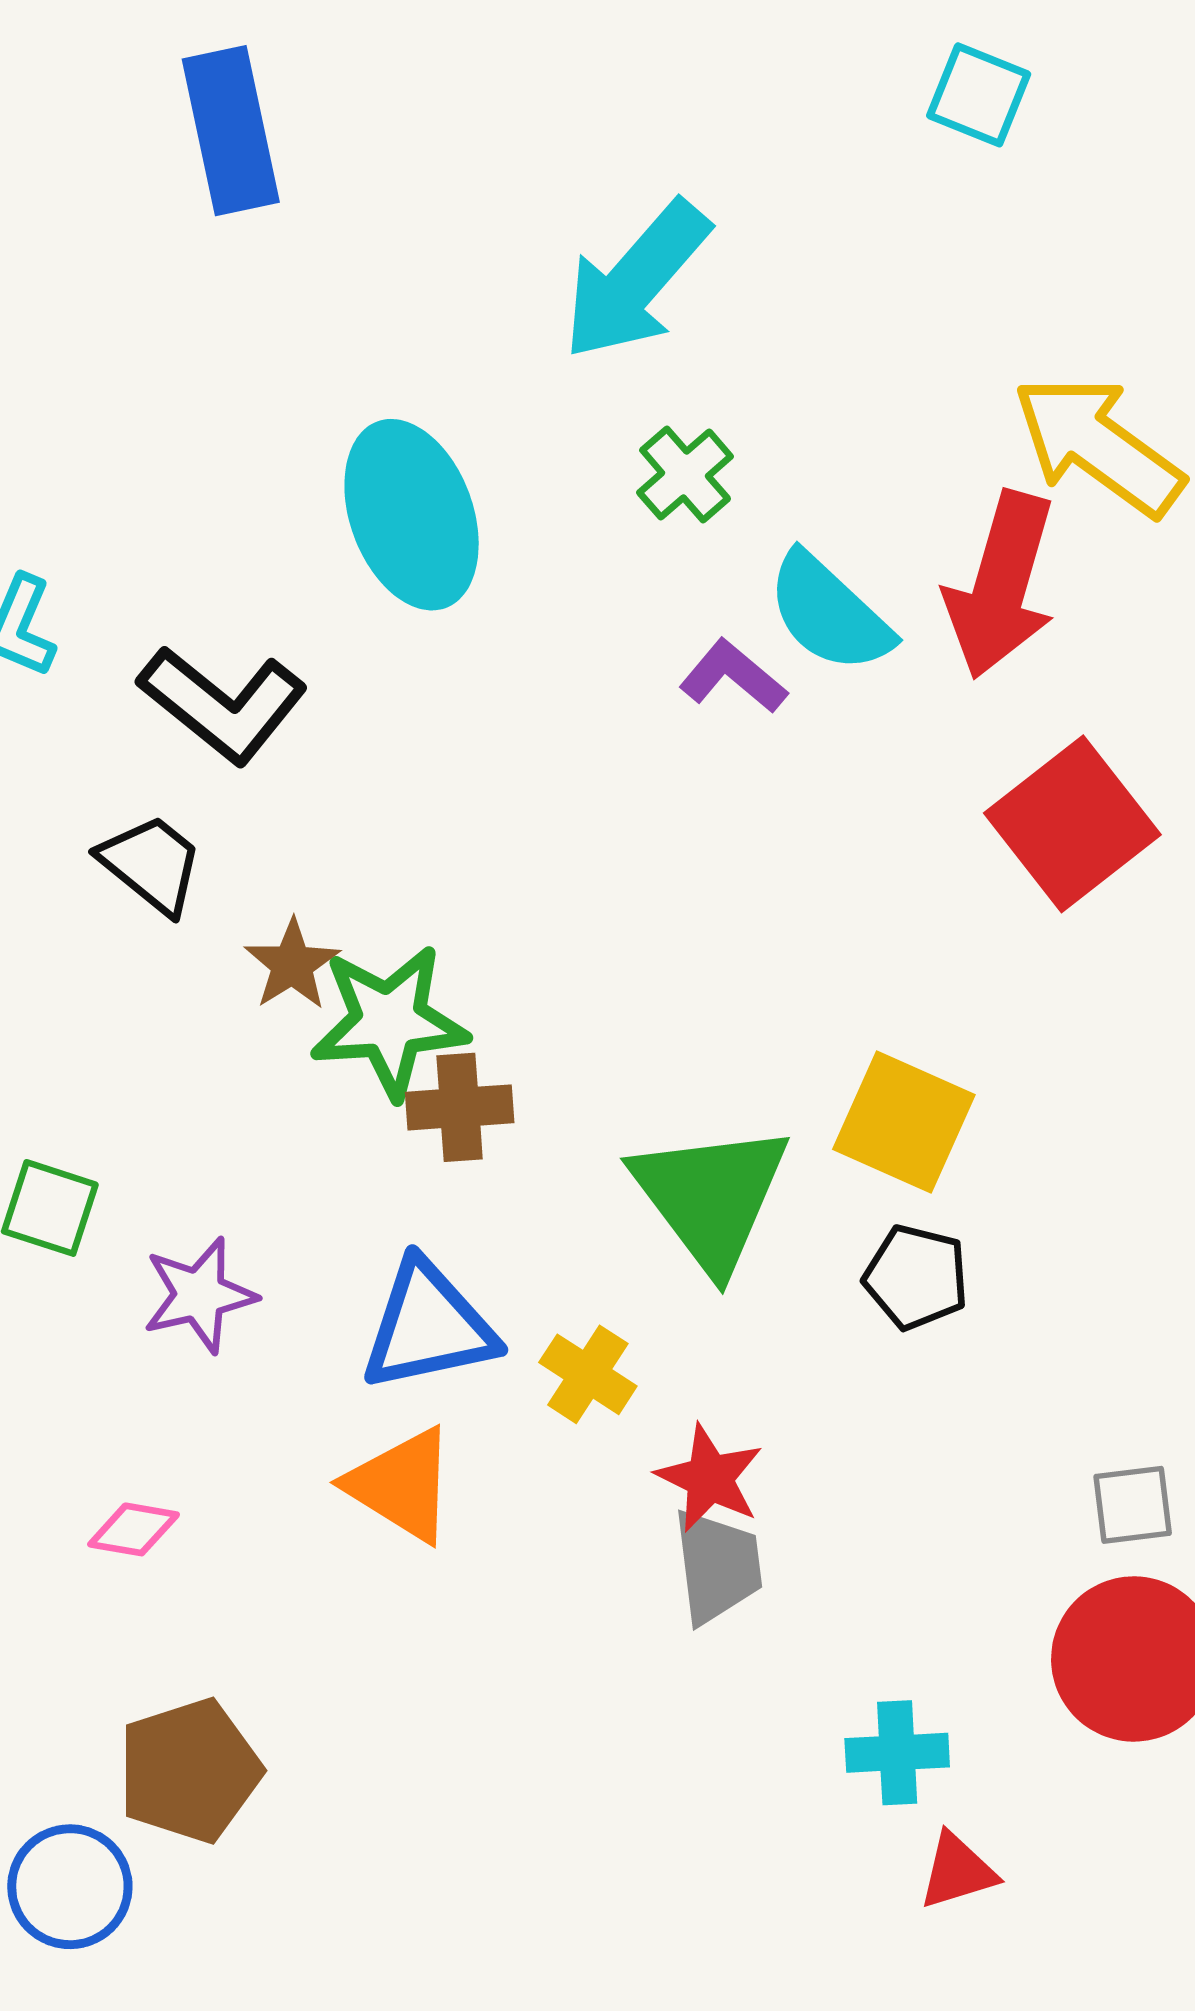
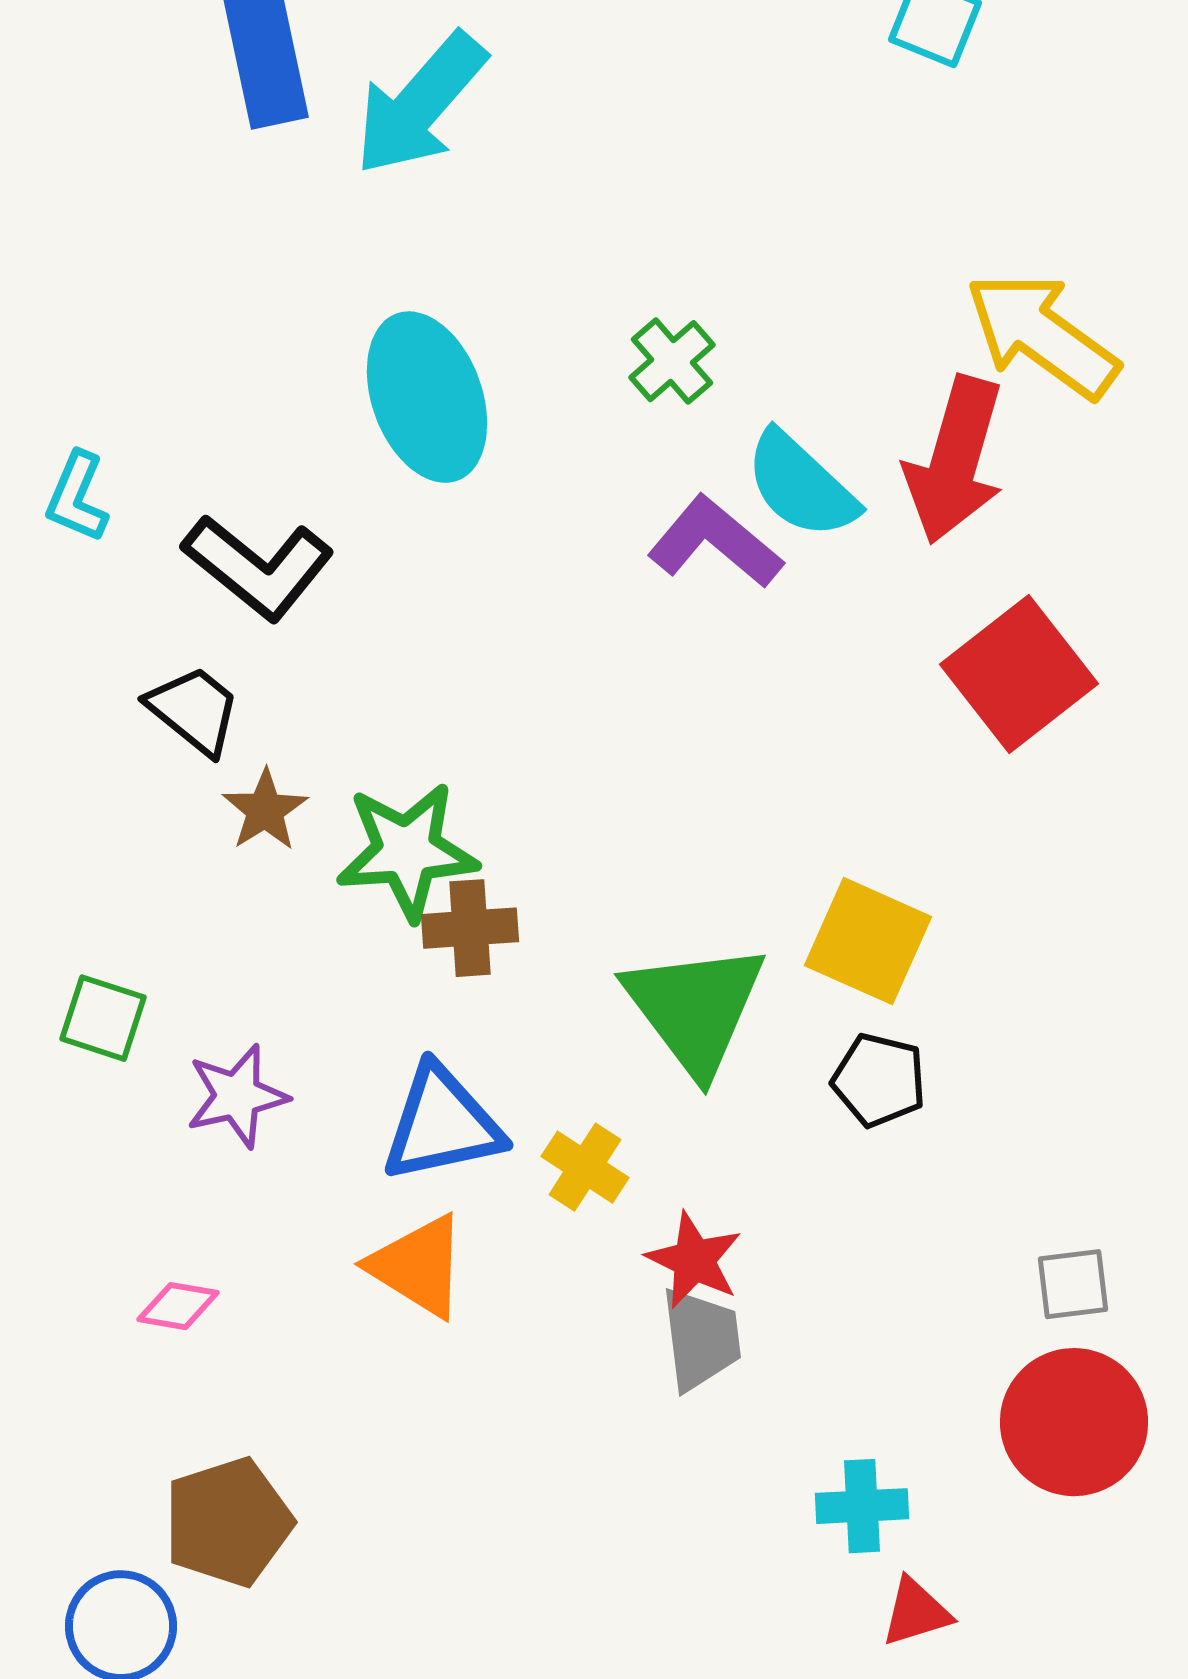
cyan arrow: (636, 280) -> (420, 104), moved
purple L-shape: (733, 677) -> (715, 542), size x1.4
brown star: (292, 965) -> (265, 810), moved

